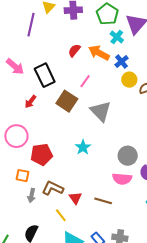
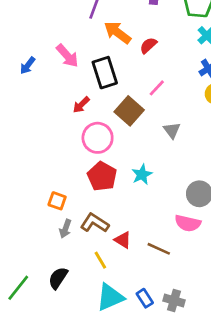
orange arrow: (99, 53) -> (118, 33), moved
gray triangle: (101, 111) -> (172, 130), size x0.6
pink circle: (16, 136) -> (98, 138), moved
red pentagon: (42, 155) -> (102, 176), moved, turned 30
red triangle: (75, 198) -> (123, 240), turned -32

